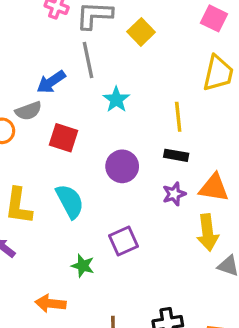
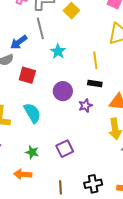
purple star: (174, 194) -> (85, 106), moved
purple square: (124, 241) -> (65, 149), moved
green star: (83, 266) -> (32, 152), moved

